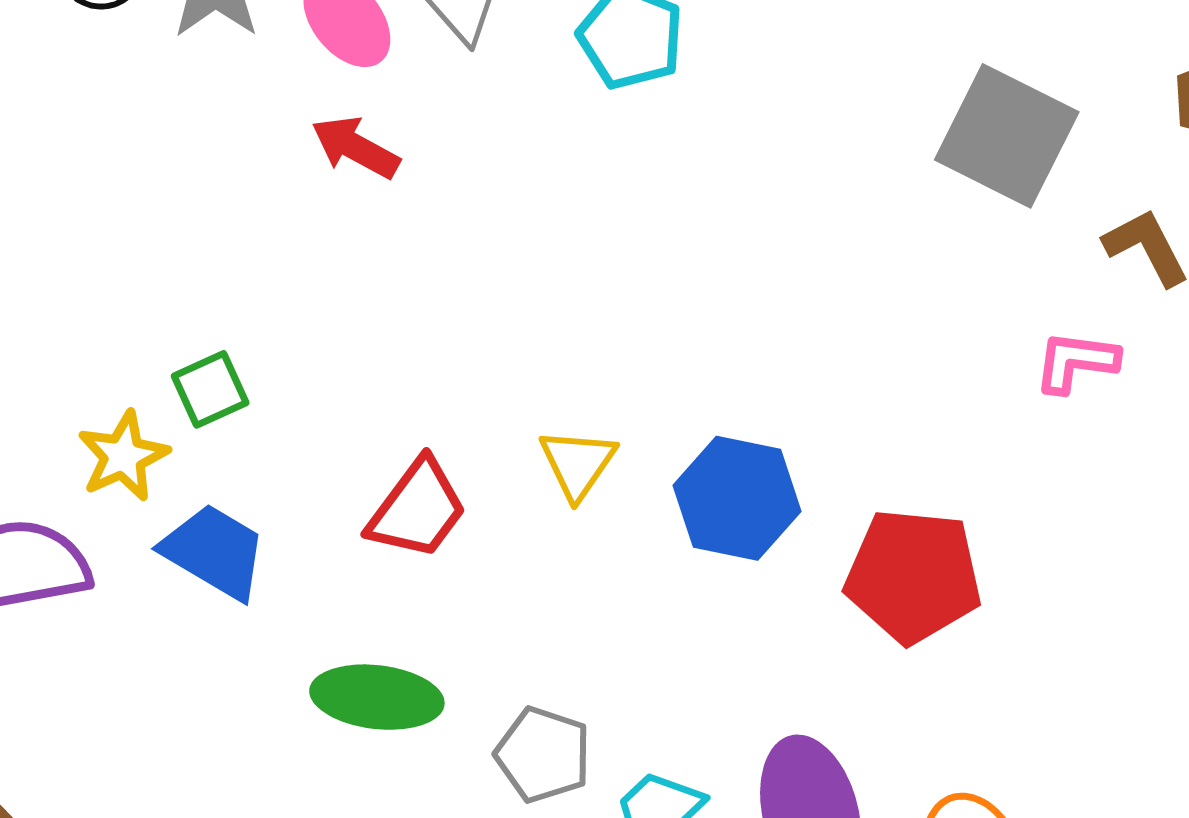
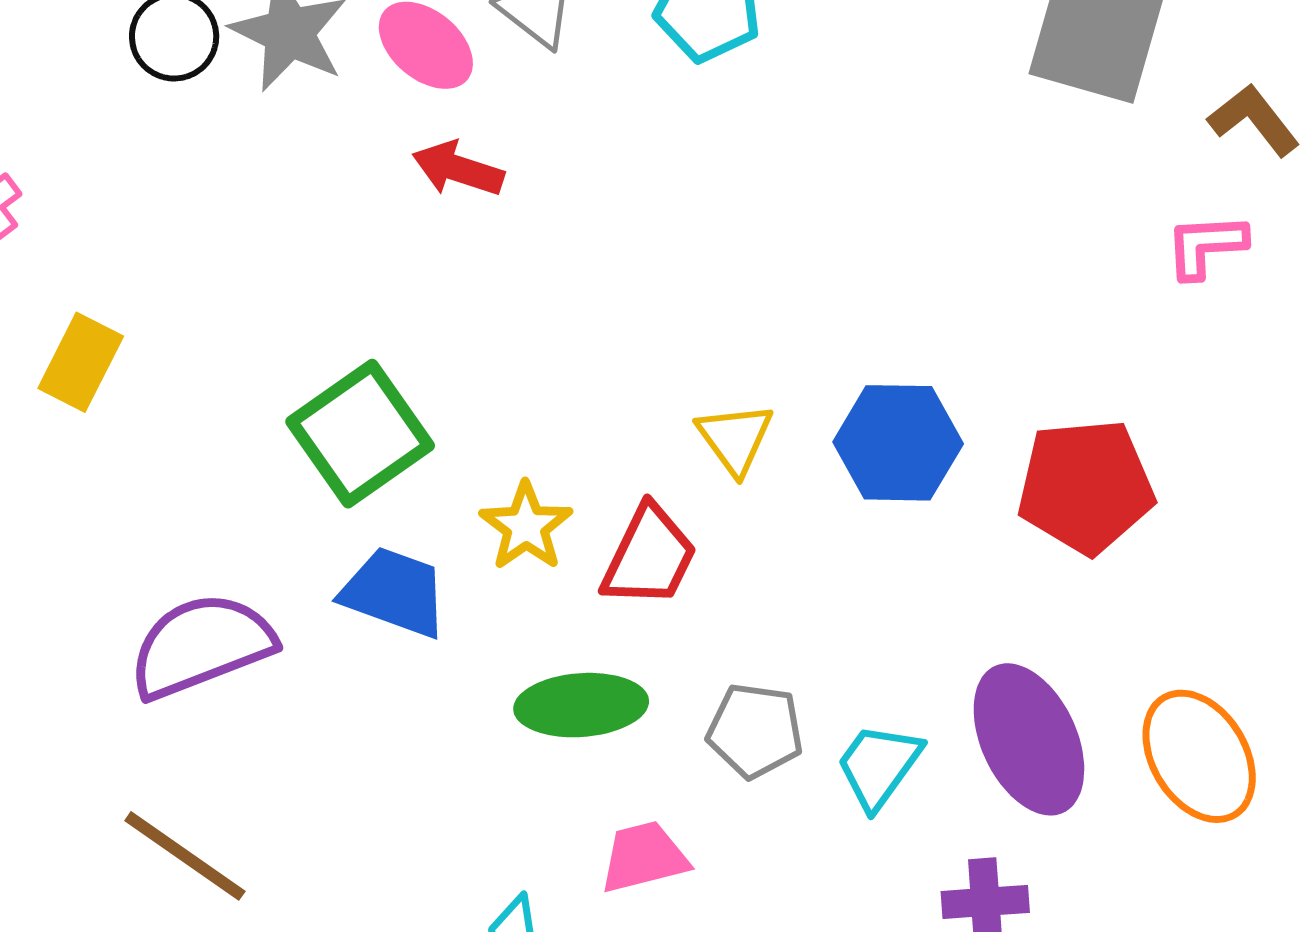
green square: (210, 389) -> (360, 434), size x1.8
yellow star: (123, 456) -> (526, 526), moved
red trapezoid: (417, 509) -> (649, 556), moved

